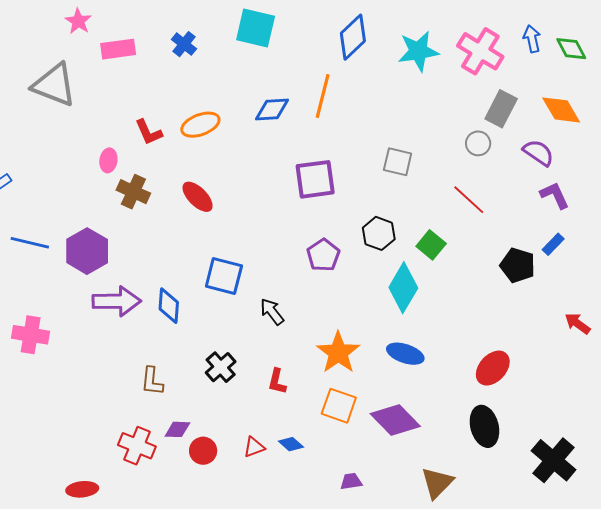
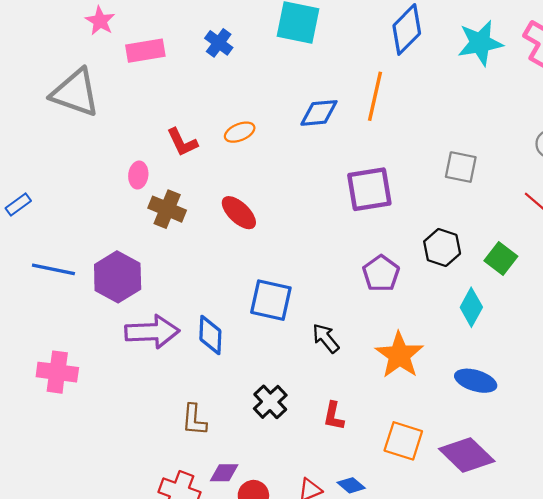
orange ellipse: (200, 125) -> (240, 132), size x0.7
cyan diamond: (403, 288) -> (471, 307), size x0.7
orange star: (338, 353) -> (399, 355), moved

